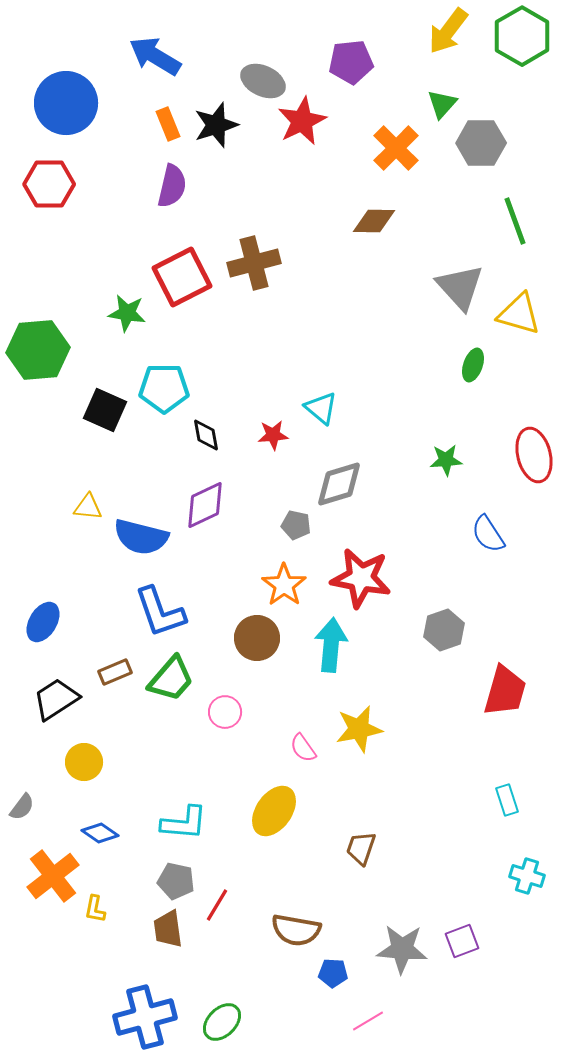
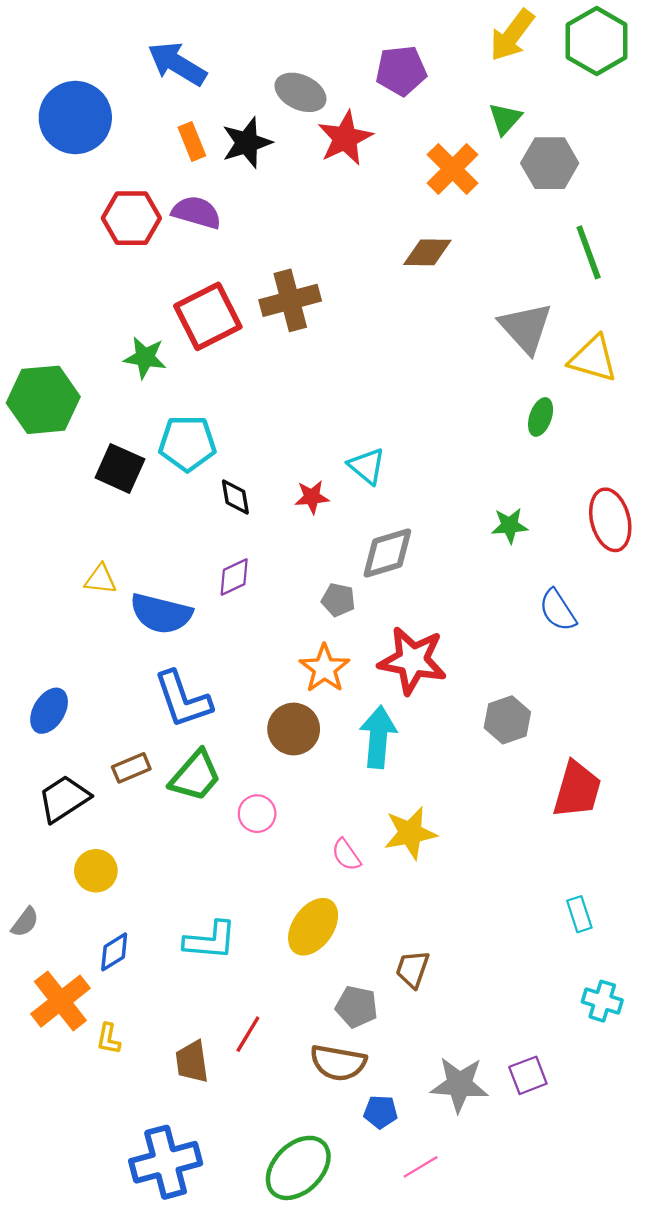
red hexagon: (49, 184) -> (131, 218), moved
purple semicircle: (172, 186) -> (196, 212), turned -87
purple diamond: (205, 505) -> (234, 577), size x0.7
blue diamond: (100, 833) -> (114, 952), turned -66
gray pentagon: (176, 881) -> (357, 1007), moved
green ellipse: (222, 1022) -> (298, 1168), moved, size x1.5

